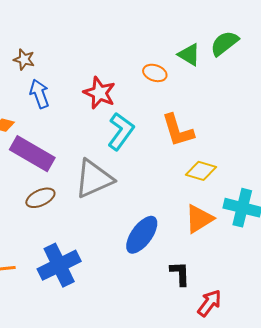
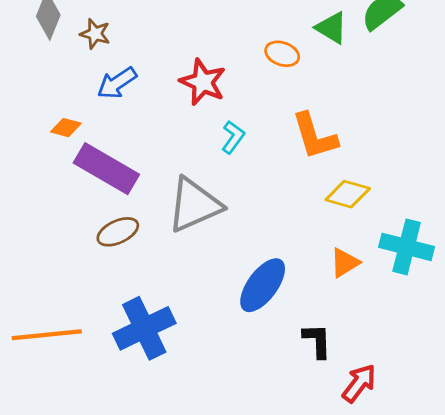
blue arrow: (39, 94) -> (117, 83), turned -104
cyan L-shape: (121, 131) -> (233, 137), size x0.6
orange triangle: (199, 219) -> (345, 263), size x0.7

